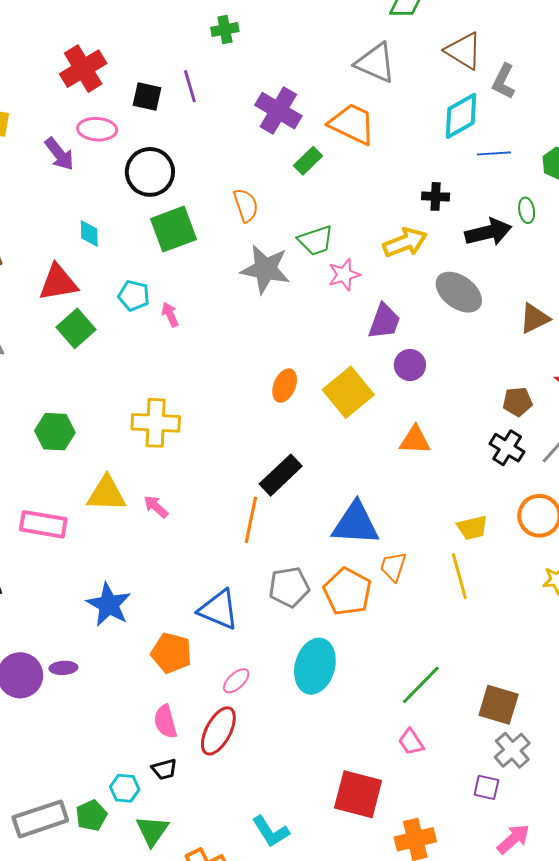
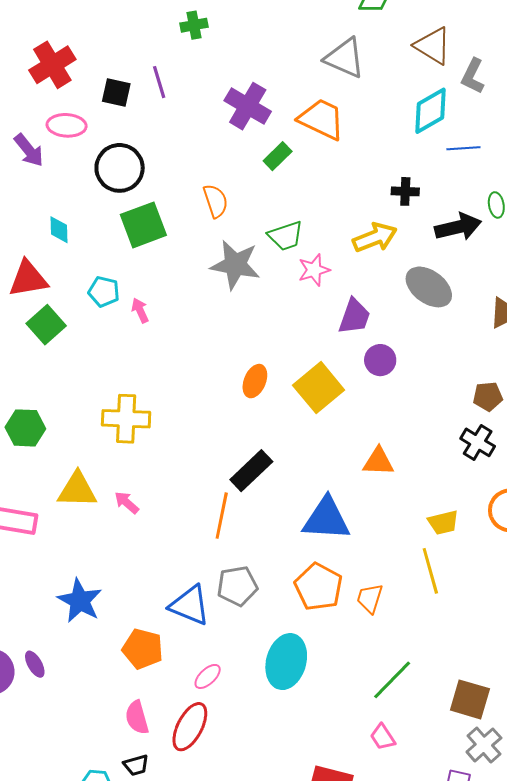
orange triangle: (415, 440) -> (378, 462), moved
orange trapezoid: (393, 567) -> (370, 598), moved
gray pentagon: (289, 587) -> (237, 586), moved
purple ellipse: (63, 668) -> (35, 664), turned 64

